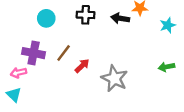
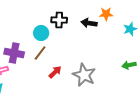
cyan circle: (46, 18) -> (41, 33), moved
red arrow: (82, 66) -> (55, 72), moved

